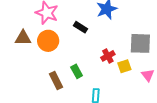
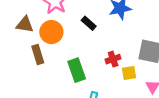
green rectangle: (77, 71) -> (77, 70), size x1.5
brown rectangle: (56, 80) -> (38, 55), moved

